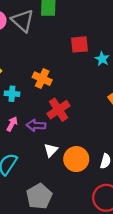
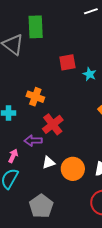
pink arrow: (12, 124) -> (13, 156), moved
white triangle: (51, 150) -> (49, 162), turned 32

